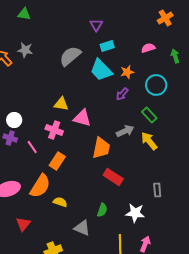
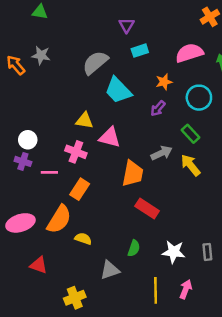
pink semicircle: (148, 48) -> (189, 53), size x1.6
cyan trapezoid: (101, 70) -> (118, 90), moved
pink line: (32, 147) -> (49, 172), turned -56
gray rectangle: (157, 190) -> (207, 252), moved
red triangle: (23, 224) -> (39, 265), turned -49
gray triangle: (82, 228) -> (110, 270), turned -42

